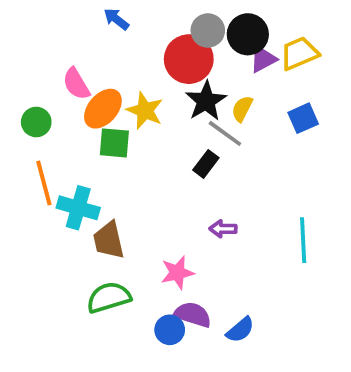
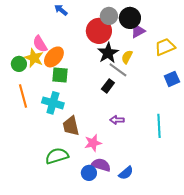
yellow trapezoid: (299, 53) -> (165, 47), moved
yellow star: (145, 111) -> (34, 58), moved
blue square: (303, 118) -> (172, 79), moved
cyan cross: (78, 208) -> (53, 103), moved
brown trapezoid: (109, 240) -> (71, 126), moved

